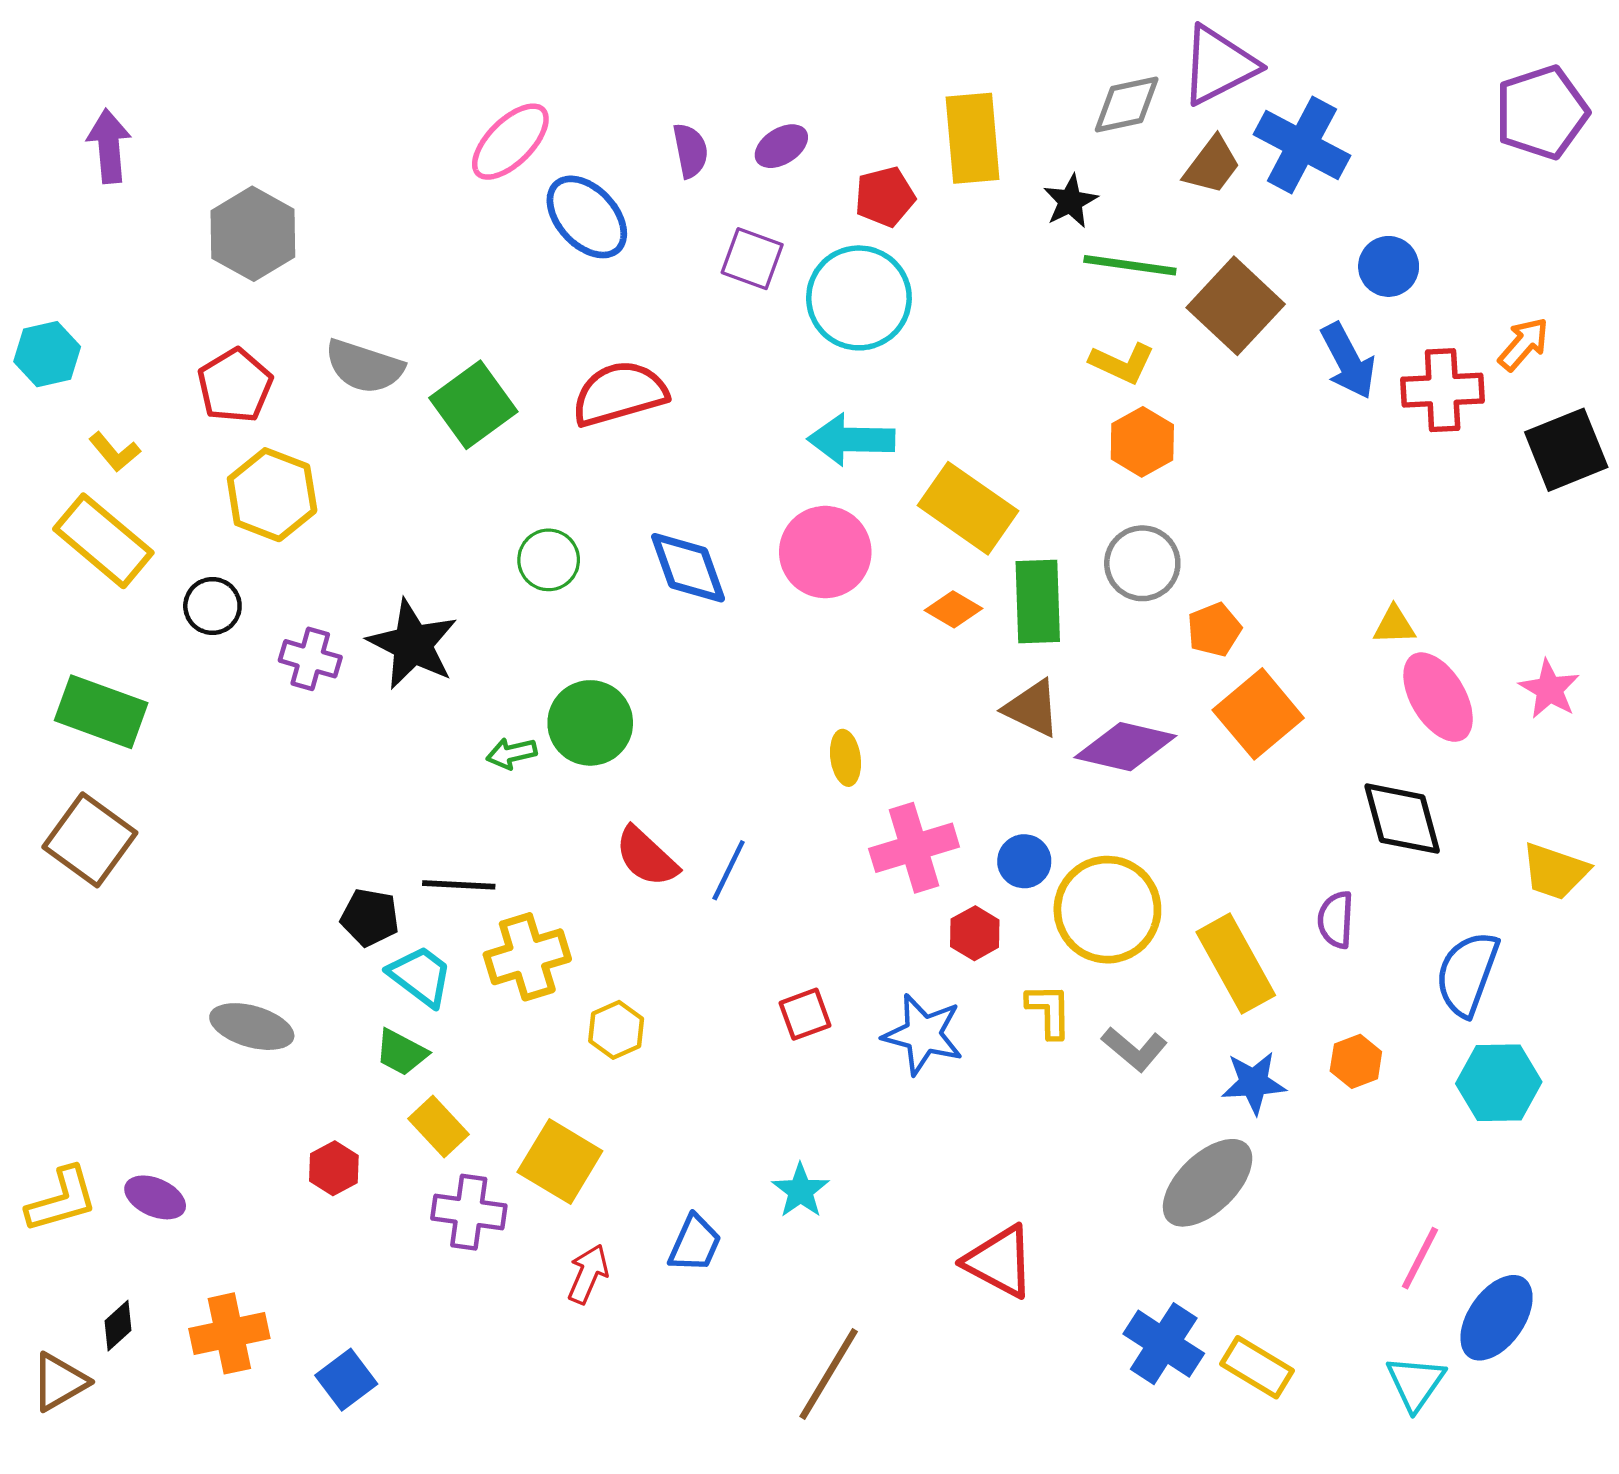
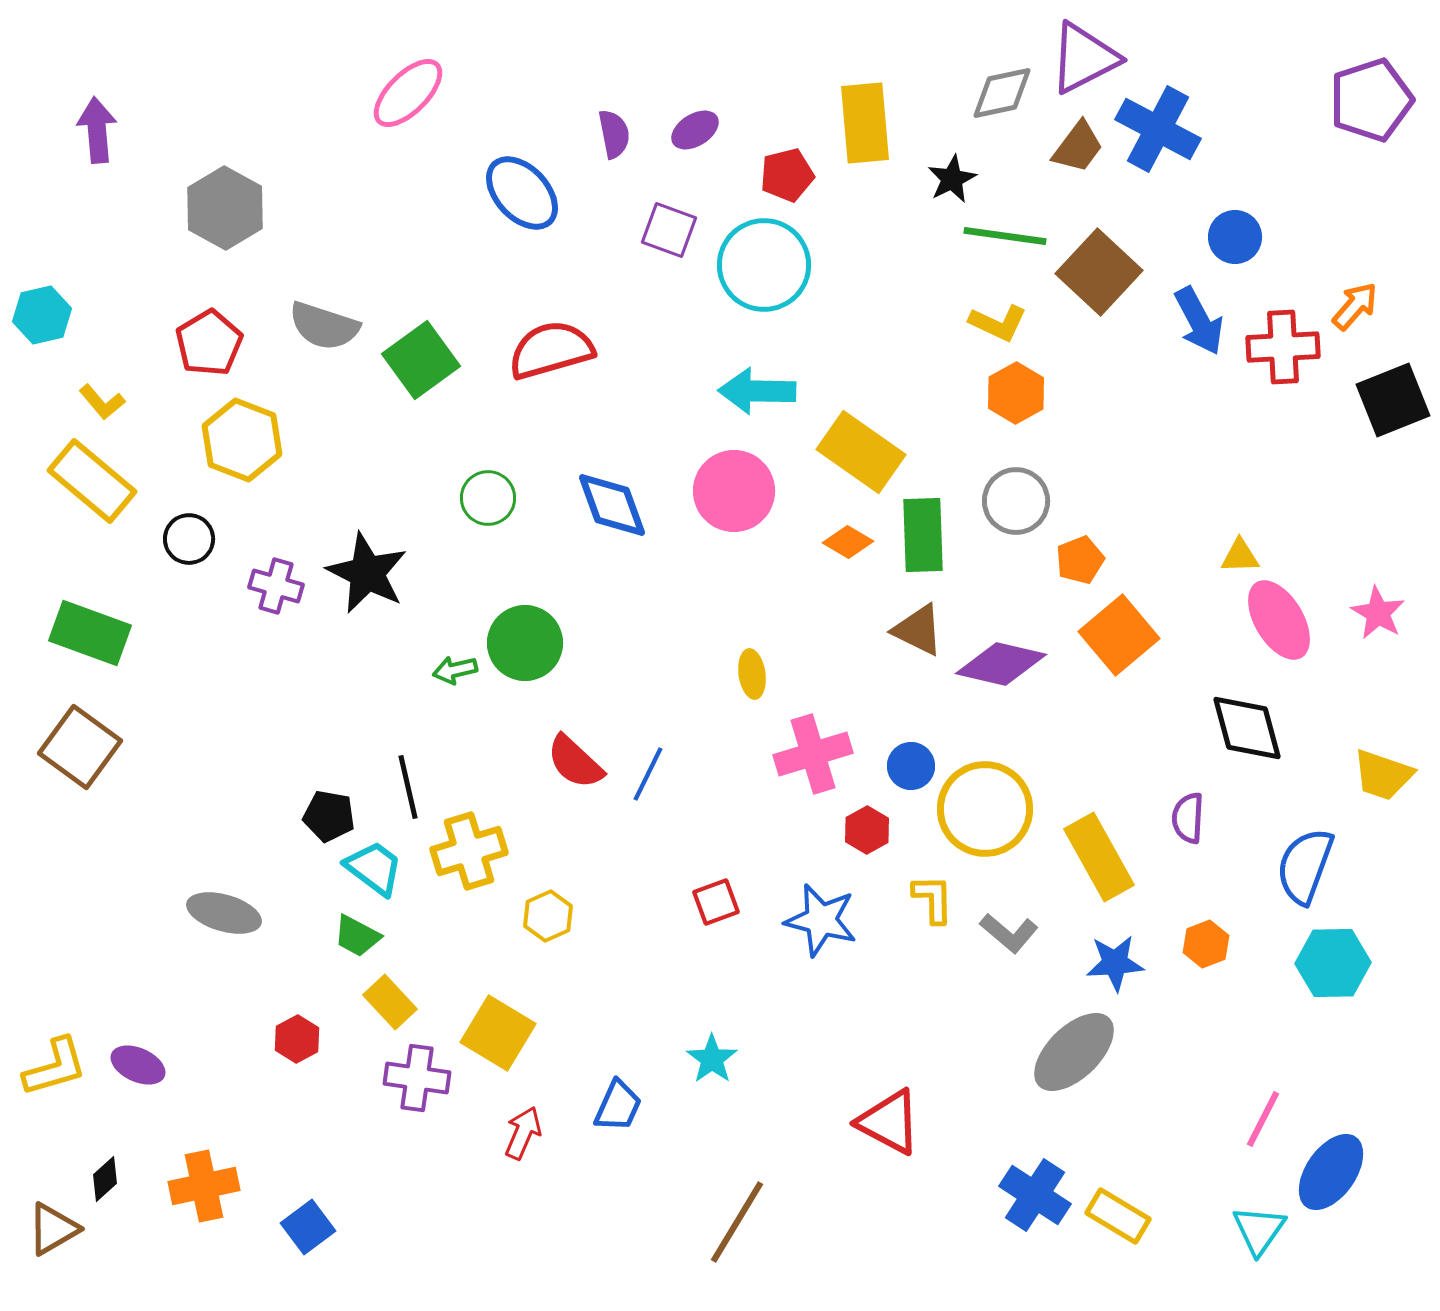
pink ellipse: (510, 142) -> (408, 93), moved
black line: (459, 885) -> (408, 787), turned 74

